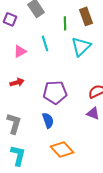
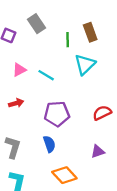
cyan line: (45, 43) -> (46, 75), moved, turned -42
purple triangle: (93, 113) -> (98, 151), moved, turned -40

